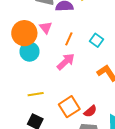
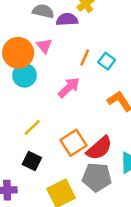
orange line: (69, 39) -> (85, 57), moved
yellow line: (36, 94) -> (32, 127), turned -35
red semicircle: (90, 111) -> (99, 148), size x1.6

